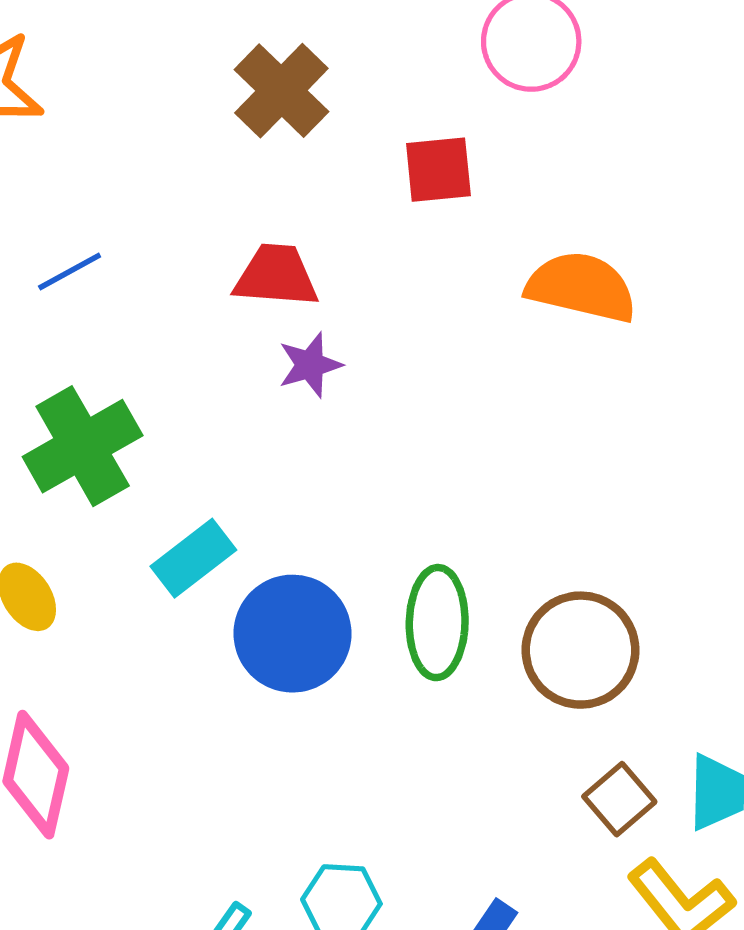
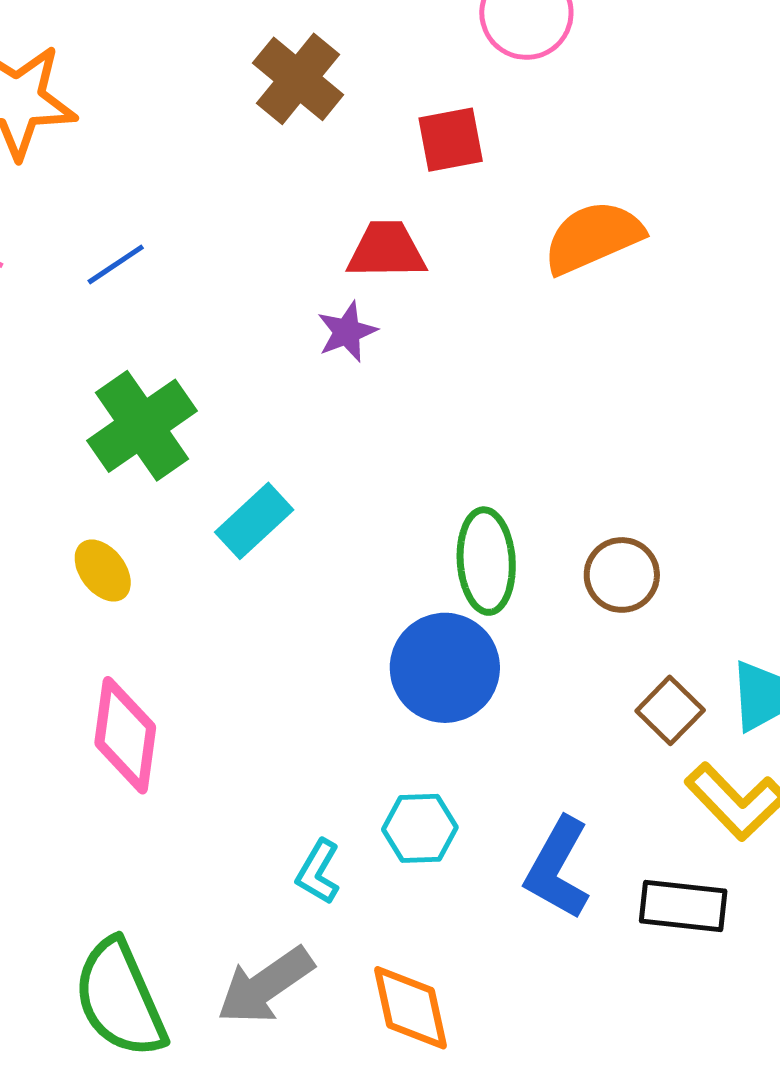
red trapezoid: (276, 276) -> (386, 250), moved
orange semicircle: (581, 287) -> (593, 237), turned -32
blue circle: (293, 634) -> (445, 668), moved
brown circle: (581, 650) -> (622, 575), size x0.7

